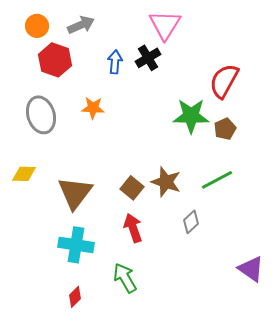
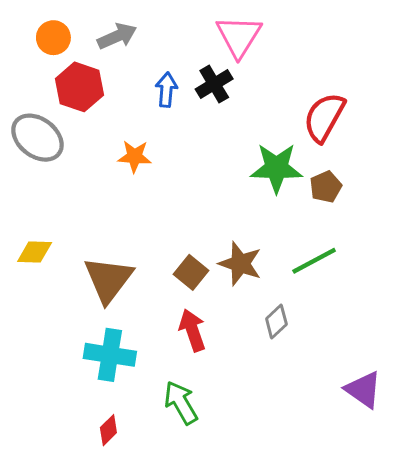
gray ellipse: (41, 115) -> (37, 138), moved, turned -36

